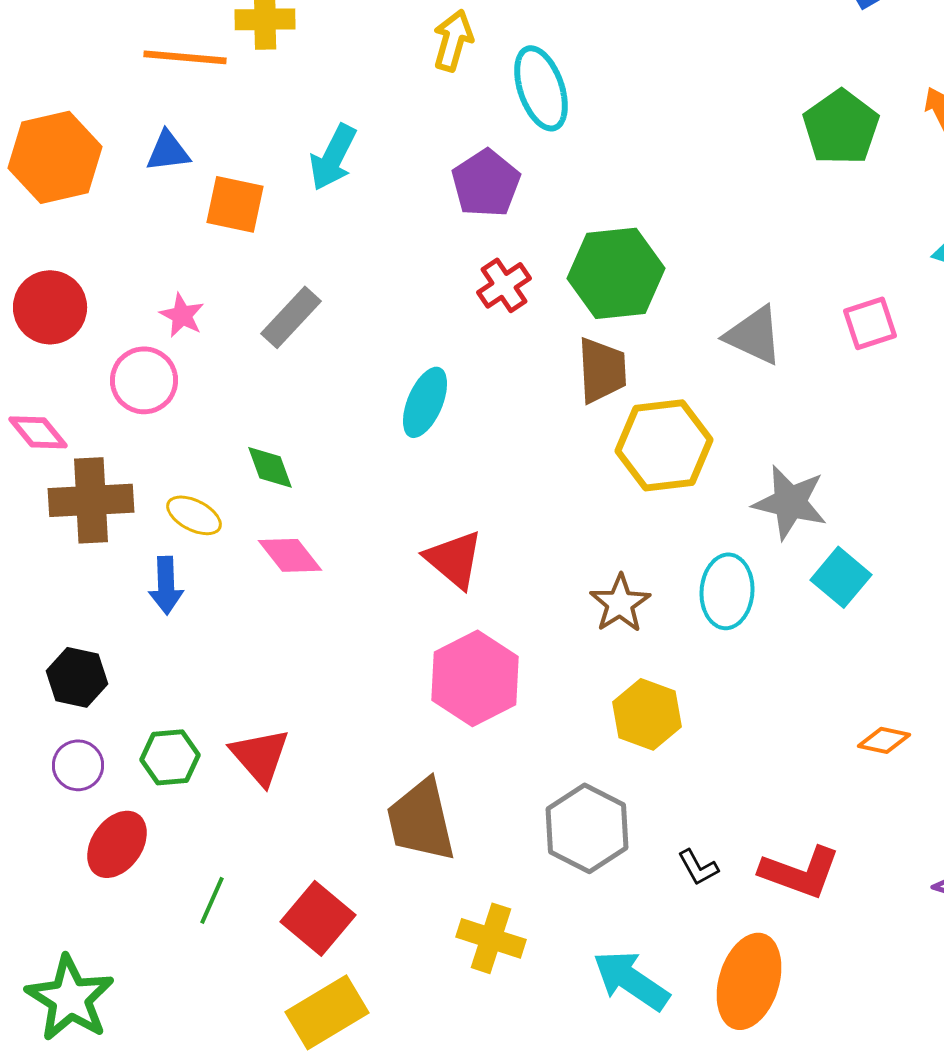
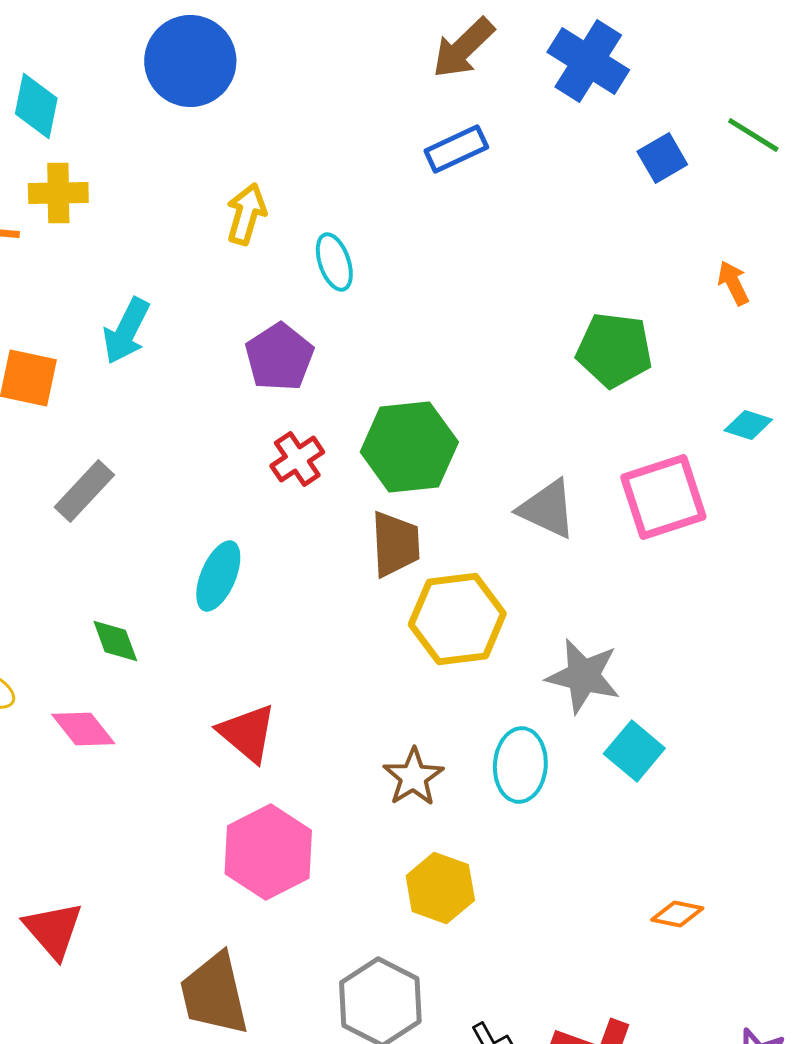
cyan ellipse: (541, 88) -> (334, 262), size x0.7
green pentagon: (841, 127) -> (614, 350), moved, turned -30
pink square: (870, 323) -> (663, 497), size x1.6
green diamond: (270, 467) -> (115, 641), moved

